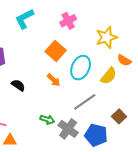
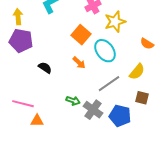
yellow star: (107, 37) -> (115, 22), moved
cyan ellipse: (81, 68) -> (105, 51), turned -60
yellow semicircle: (109, 76) -> (137, 72), moved
brown square: (119, 116) -> (142, 98), turned -32

